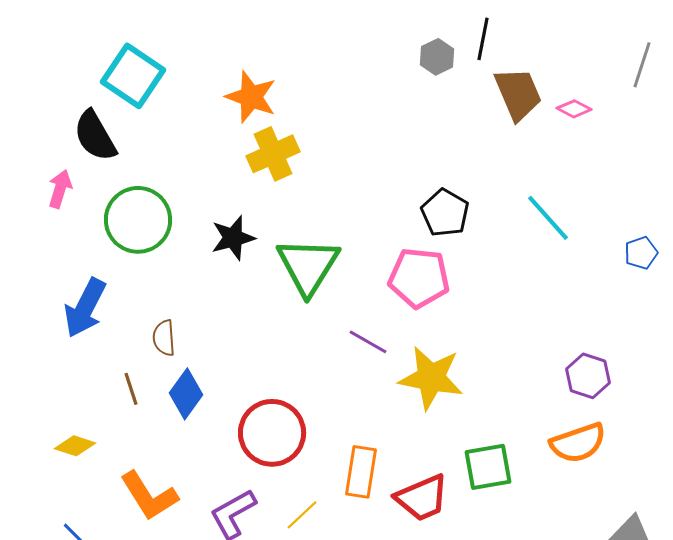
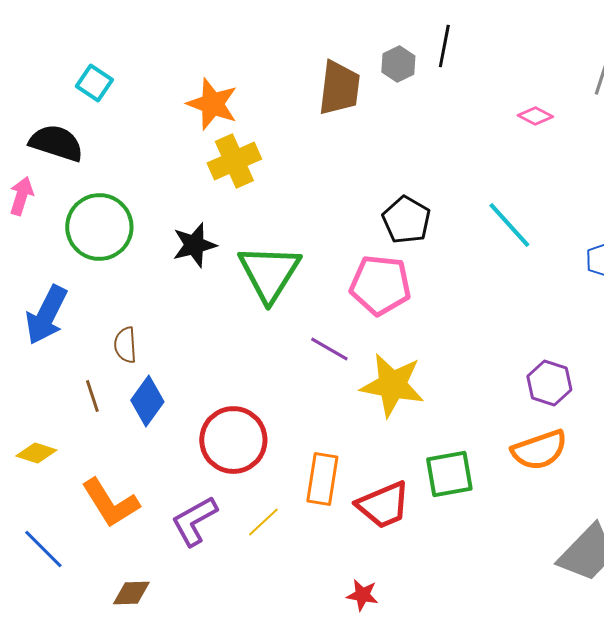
cyan square: (133, 76) -> (94, 83), size x0.6
brown trapezoid: (518, 94) -> (339, 88), moved, turned 30
black semicircle: (95, 136) -> (56, 143), turned 138

